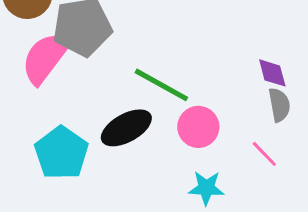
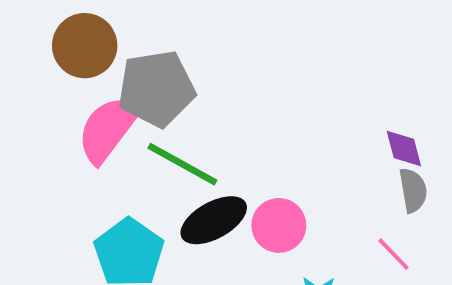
green line: (161, 85) -> (182, 164), moved
pink circle: (198, 127) -> (279, 225), moved

